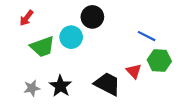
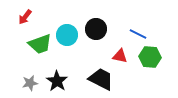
black circle: (92, 17) -> (96, 29), moved
red triangle: (134, 71) -> (120, 56), moved, turned -35

